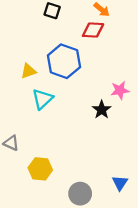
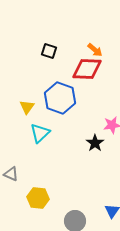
red diamond: (93, 30) -> (87, 69), size x1.4
yellow triangle: (28, 71) -> (27, 107), turned -35

